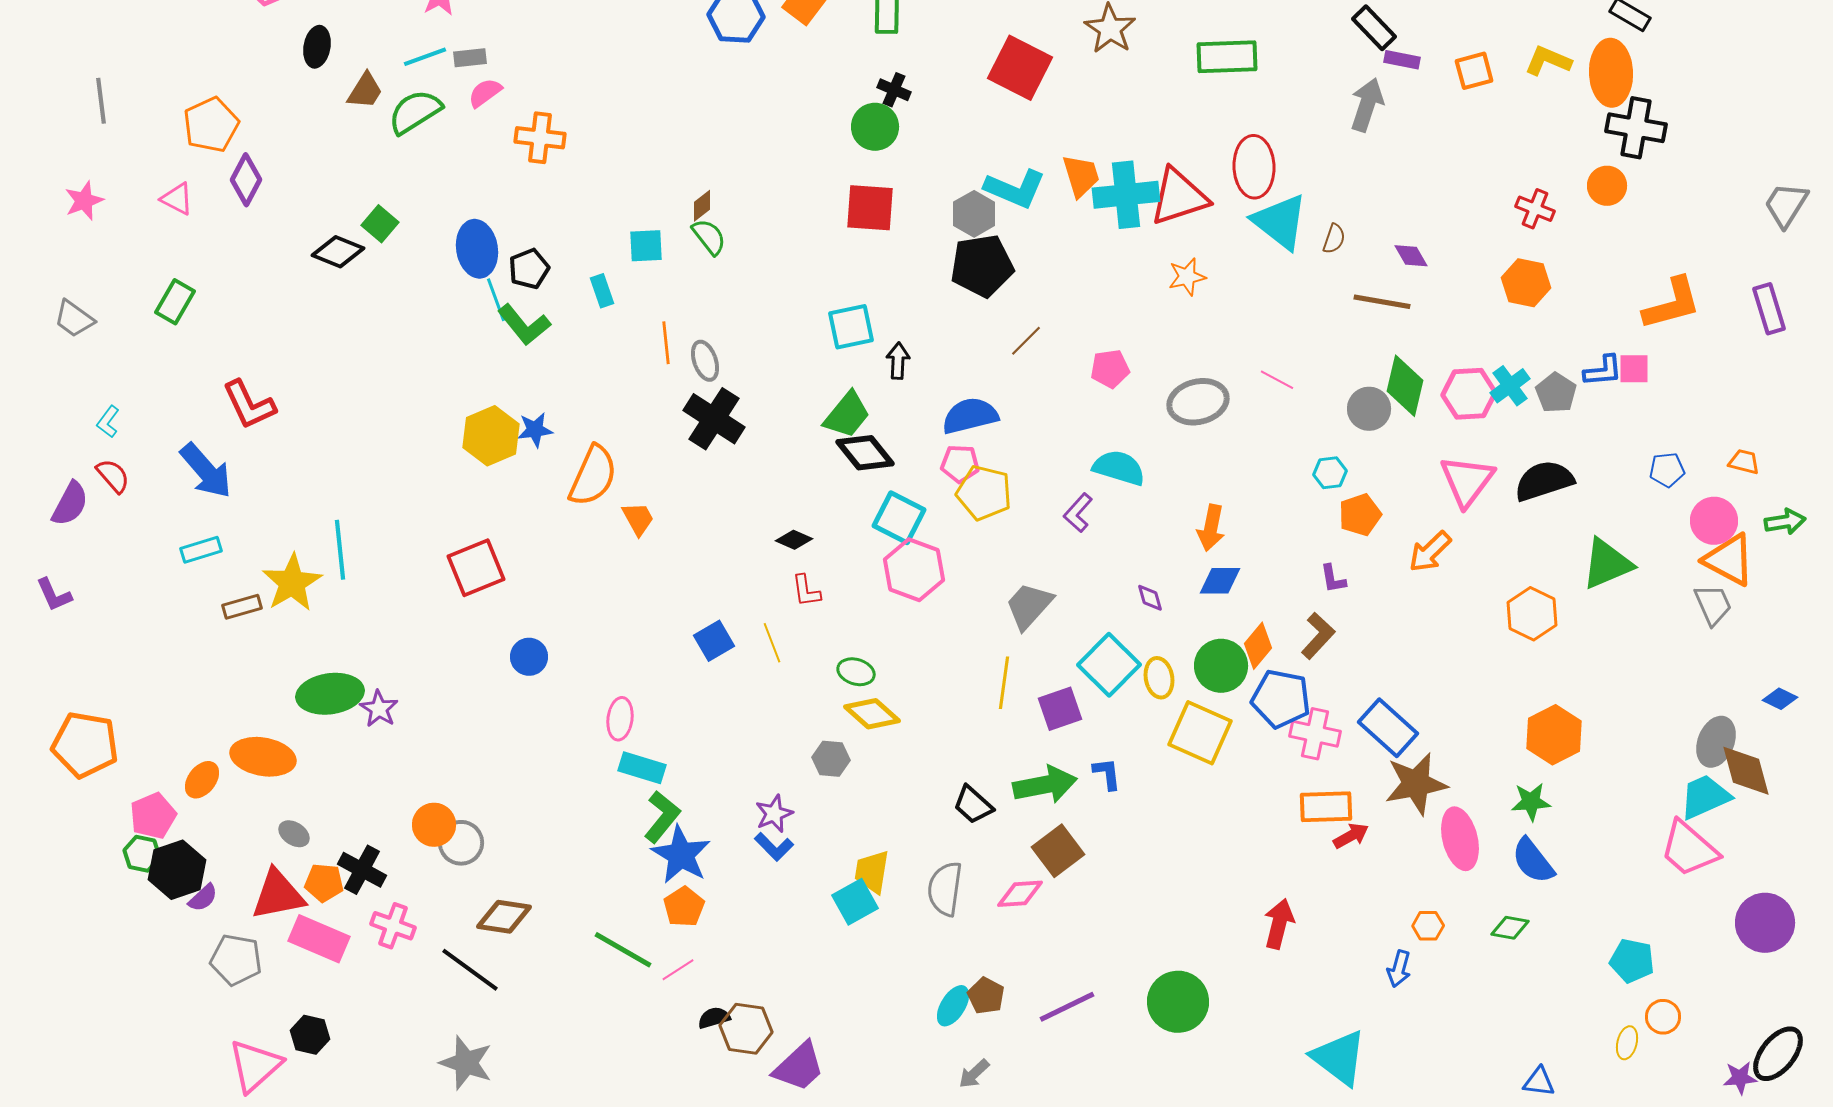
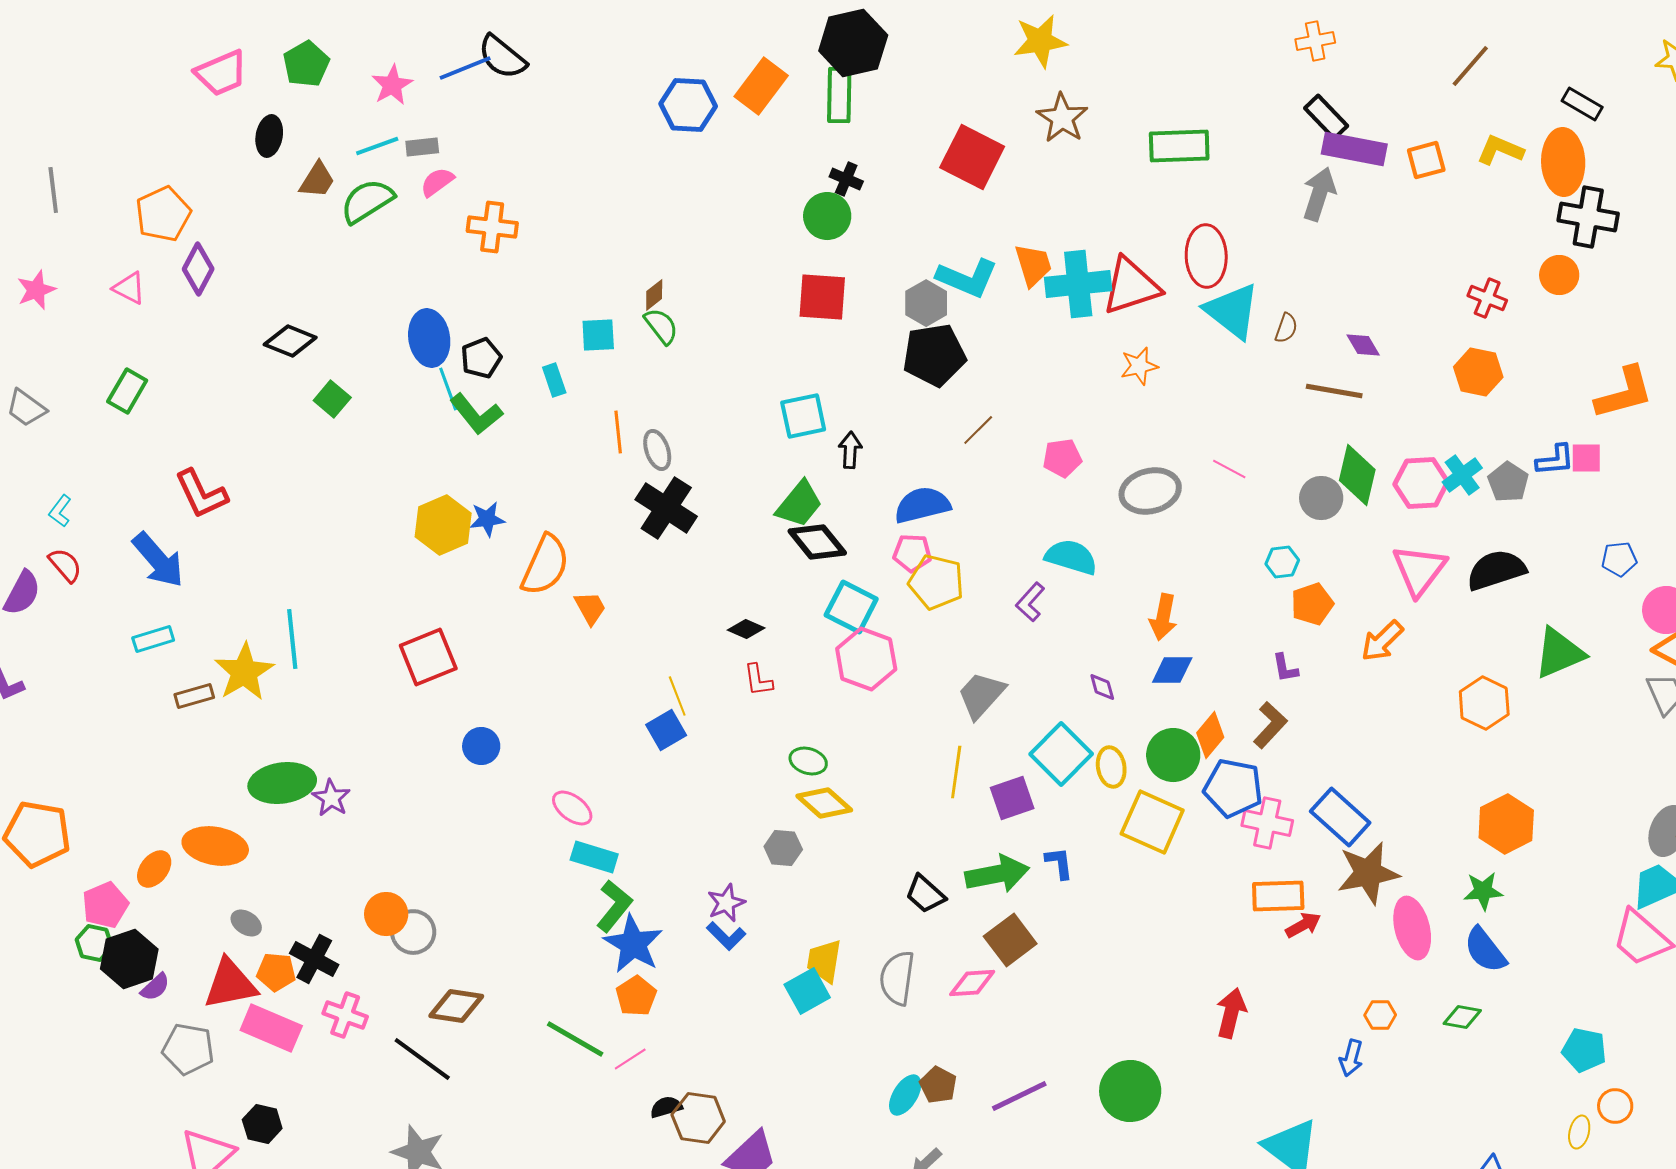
purple rectangle: (1402, 60) -> (1354, 149), size x1.8
green square: (380, 224) -> (332, 399), moved
yellow line: (772, 643) -> (677, 696), moved
pink ellipse: (620, 719) -> (572, 808), turned -60

